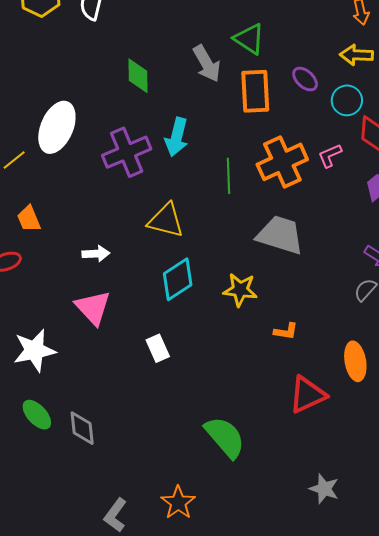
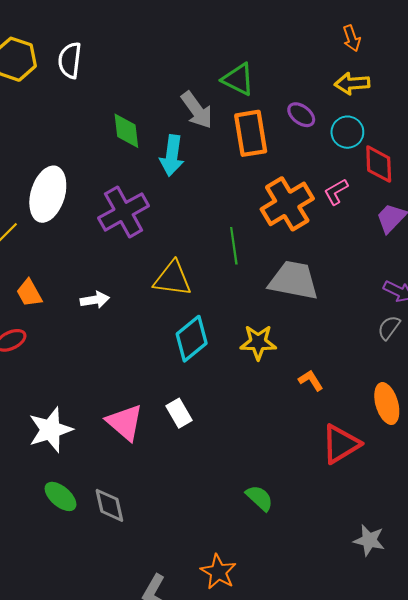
cyan arrow: (177, 137) -> (172, 156), moved
green line: (228, 176) -> (234, 246), moved
white arrow: (96, 254) -> (95, 300), moved
pink triangle: (93, 308) -> (125, 422), moved
orange L-shape: (286, 331) -> (311, 380), turned -125
green semicircle: (225, 437) -> (259, 498), size x0.6

